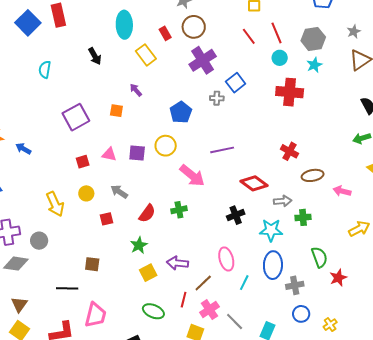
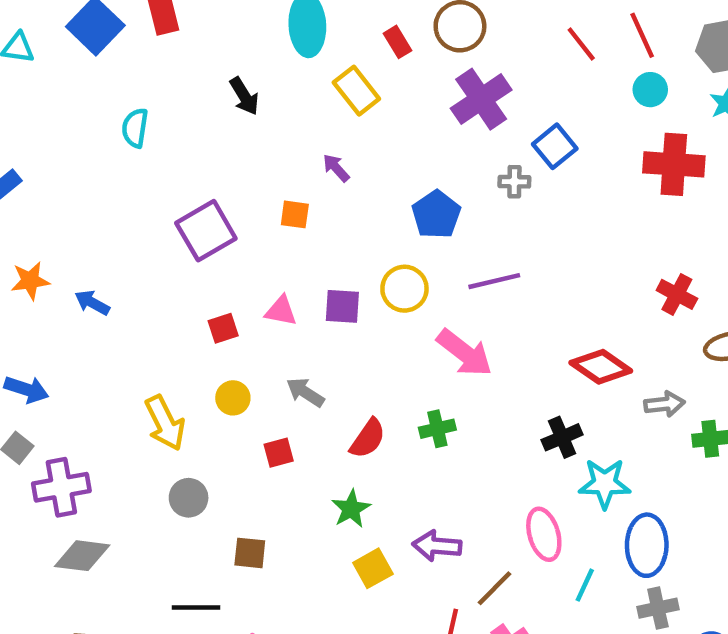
purple line: (222, 150) -> (494, 281), moved
cyan star: (271, 230) -> (605, 483), moved
gray circle: (39, 241) -> (189, 498), moved
gray cross: (295, 285) -> (658, 608), moved

